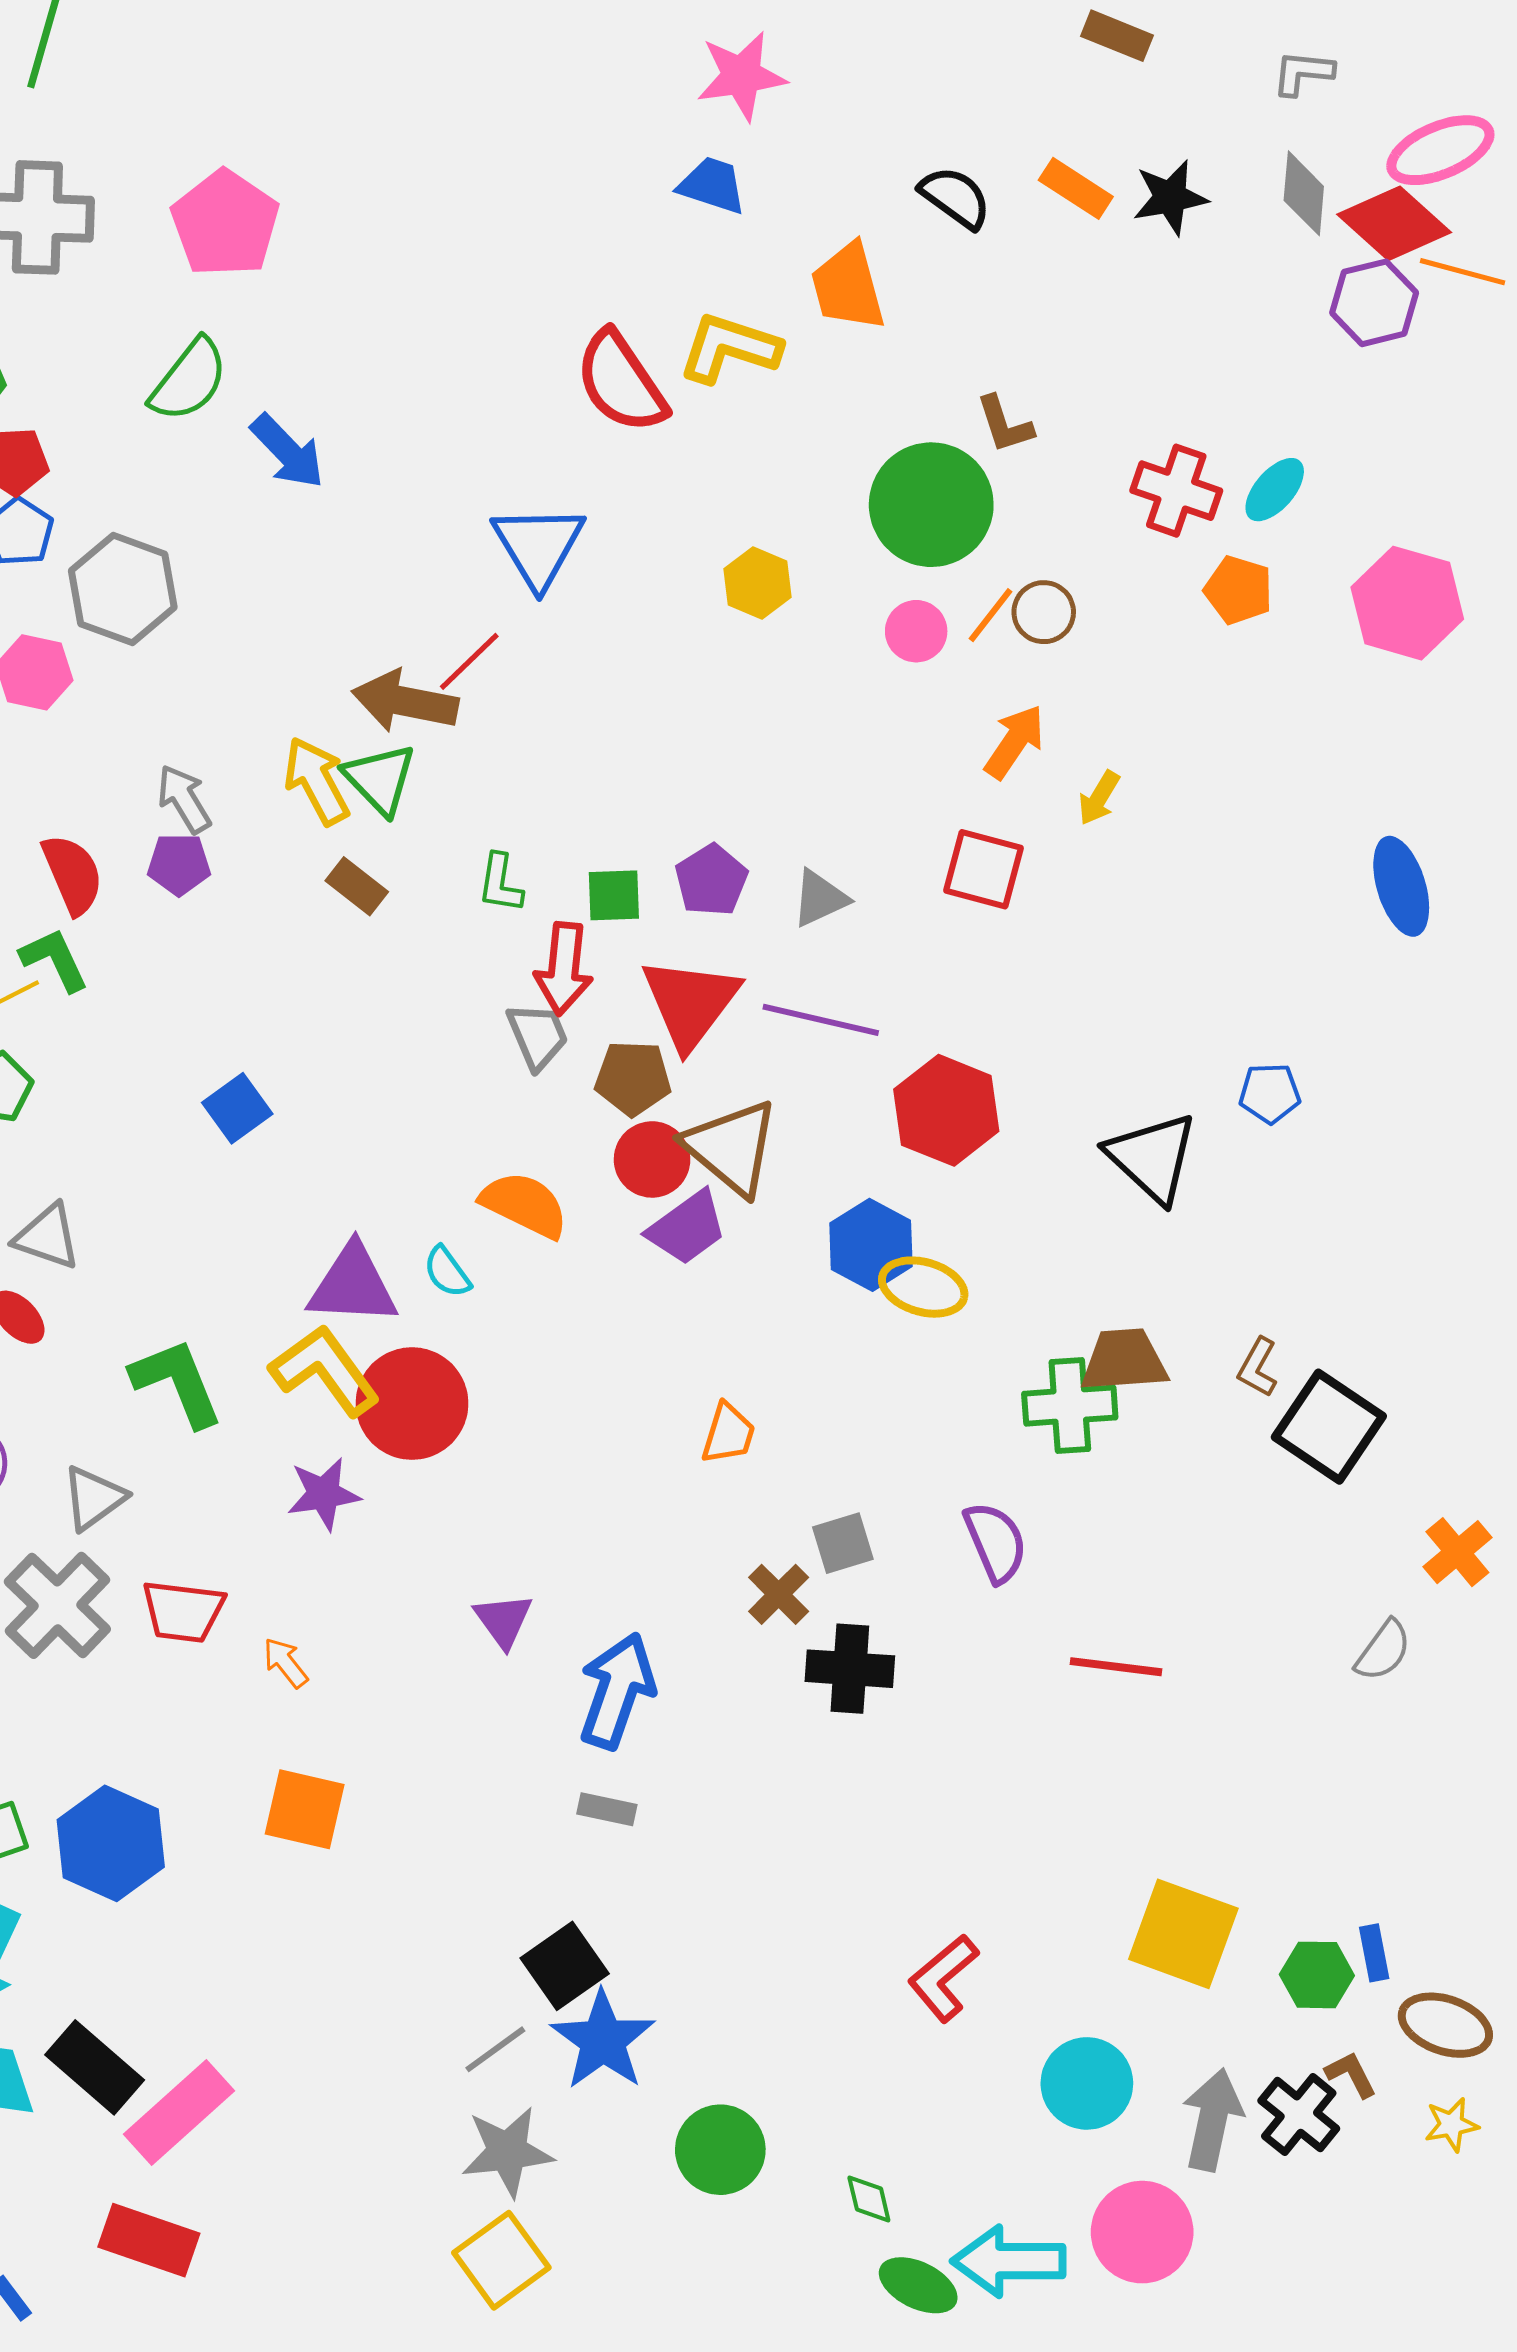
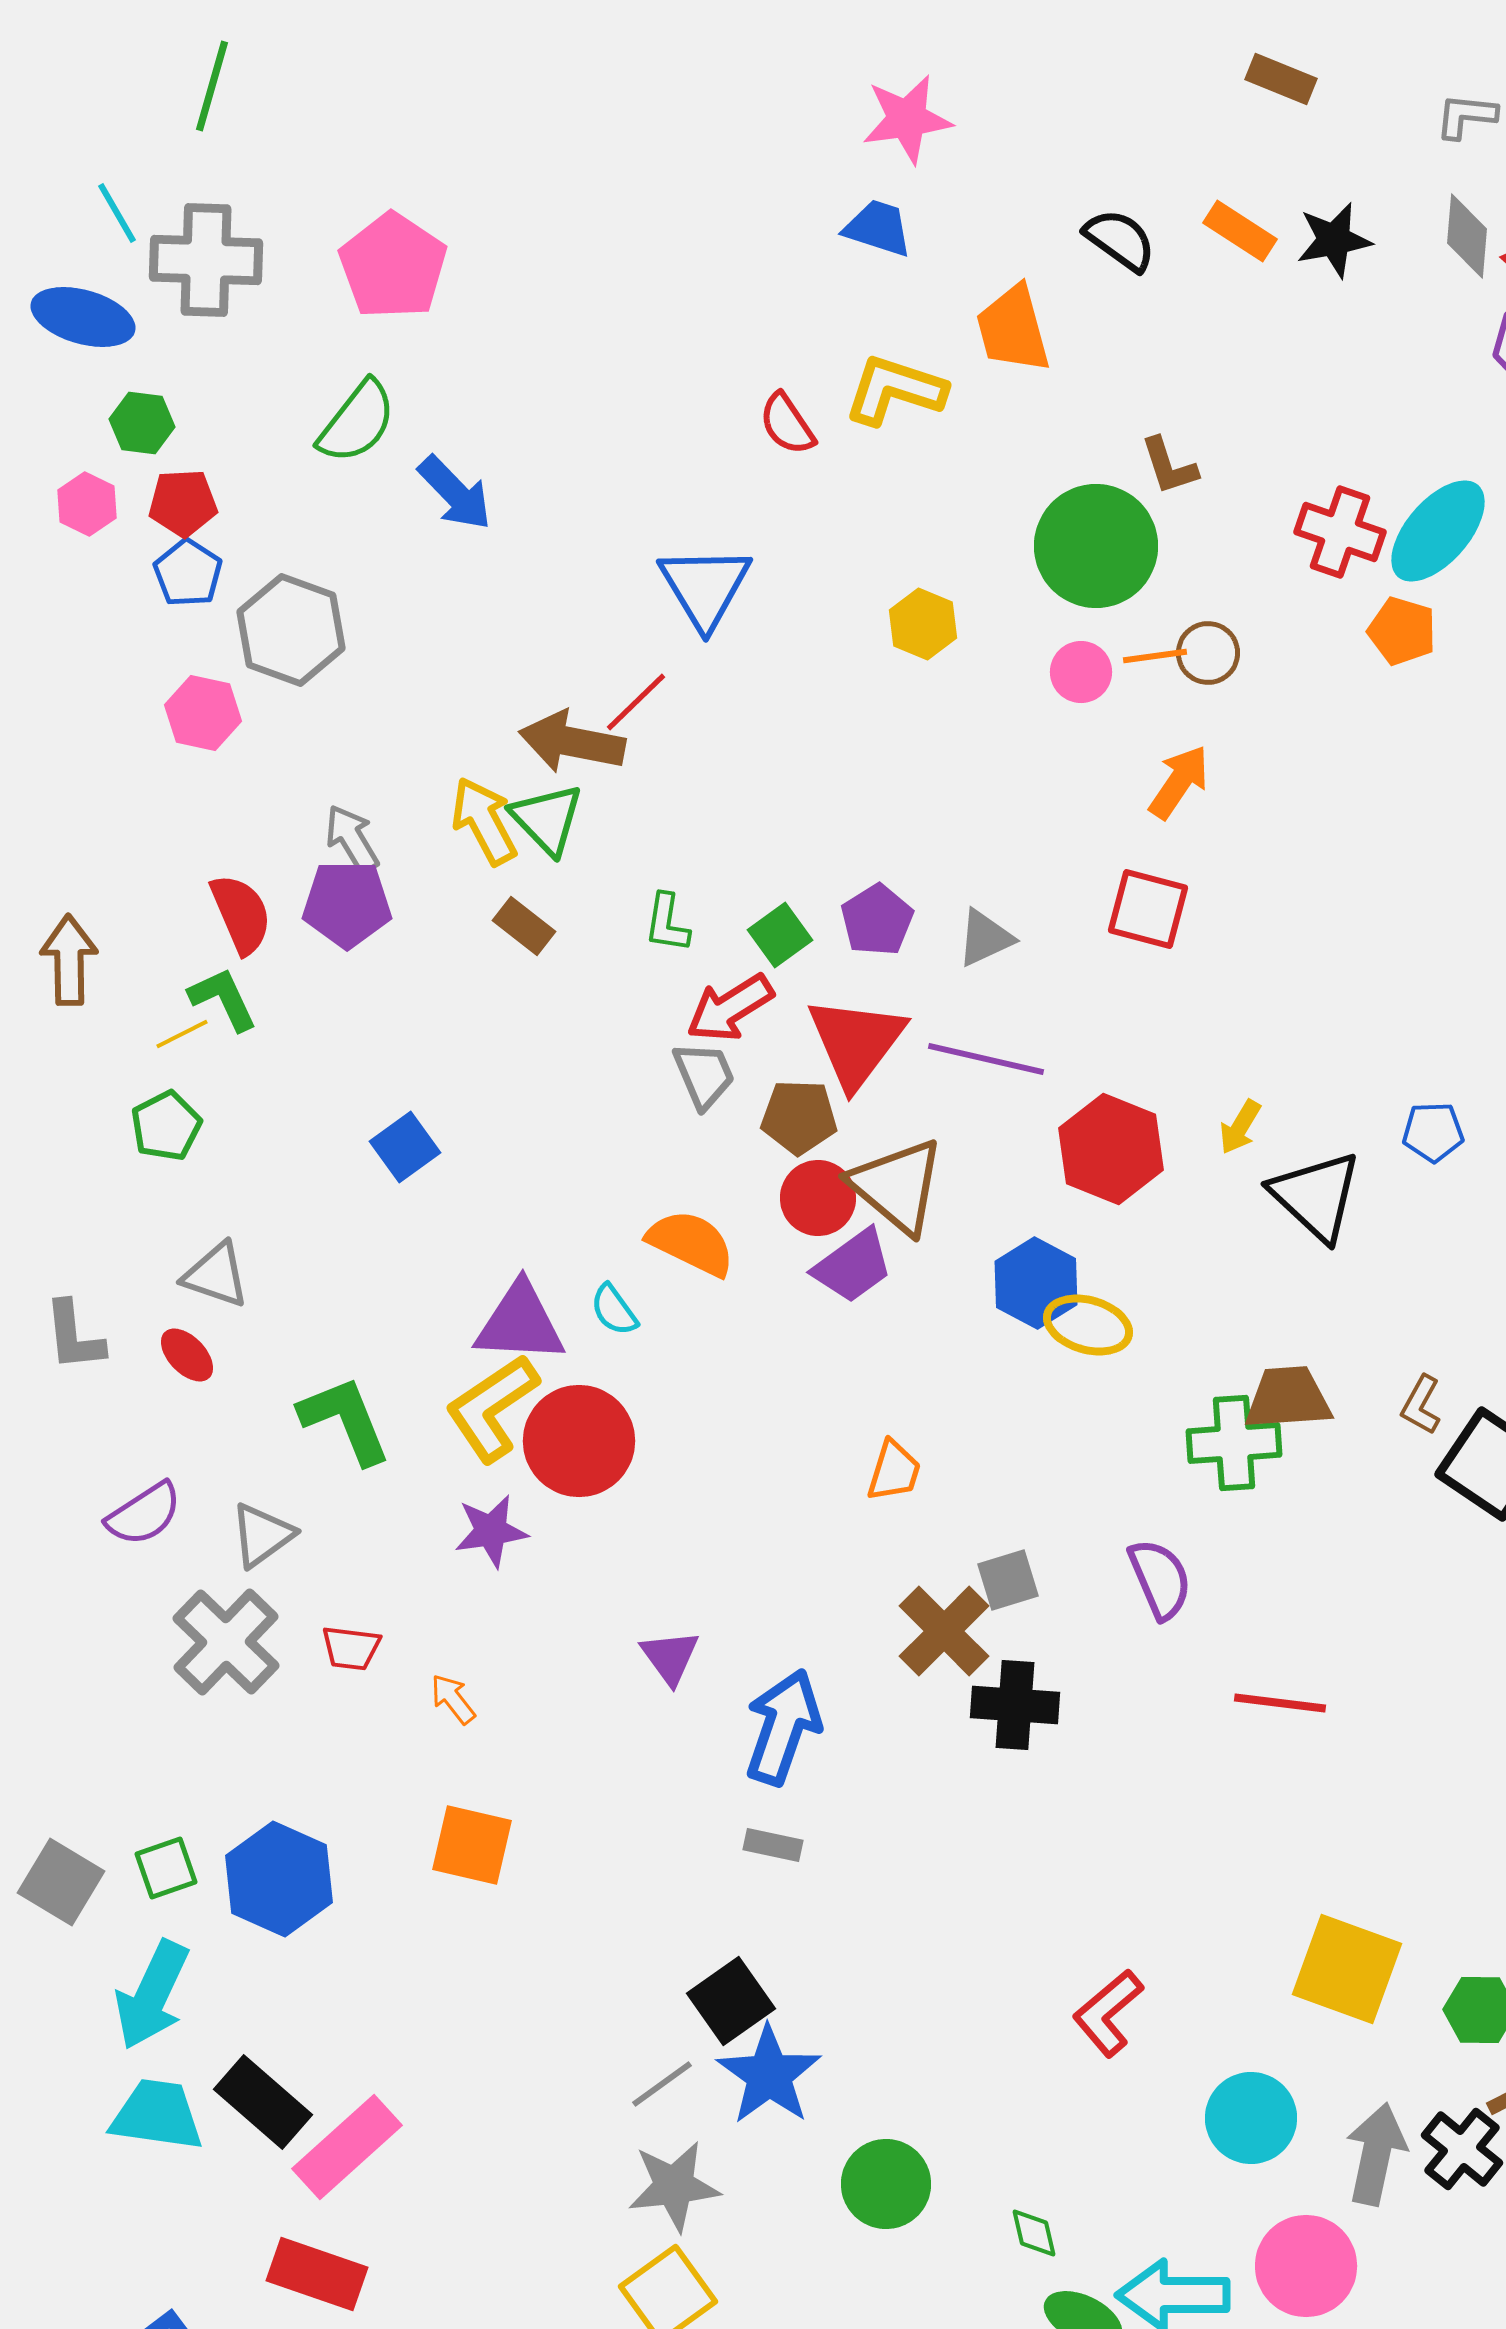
red semicircle: (621, 382) -> (787, 424), size x0.6
cyan ellipse: (1275, 490) -> (1438, 531), size x1.6
orange line: (990, 615) -> (1155, 656), turned 44
yellow arrow: (1099, 798) -> (1240, 1127), moved
purple pentagon: (179, 864) -> (347, 904), size x1.4
green square: (614, 895) -> (780, 935), turned -34
red arrow: (564, 969) -> (730, 1008), turned 52
yellow L-shape: (325, 1370) -> (492, 1408), turned -88
brown cross: (779, 1594) -> (944, 1631), size x1.5
red trapezoid: (183, 1611) -> (351, 1648), size x0.7

